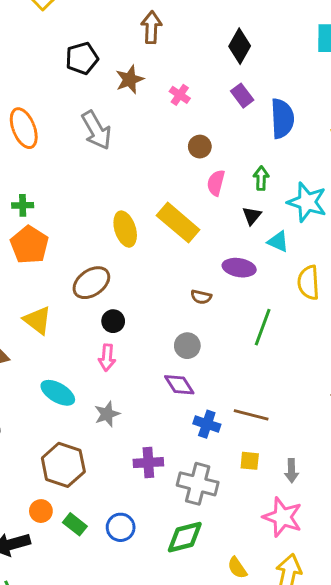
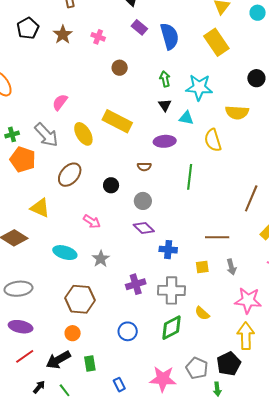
gray arrow: (96, 130) -> (46, 135), moved
pink semicircle: (216, 183) -> (60, 102), moved, turned 36
black circle: (113, 321) -> (111, 185), moved
pink arrow: (107, 358) -> (92, 222), turned -48
brown line: (251, 415) -> (217, 237), moved
pink star: (283, 517) -> (248, 300), moved
green rectangle: (75, 524) -> (90, 364), moved, turned 56
yellow semicircle: (237, 568) -> (202, 313), moved

